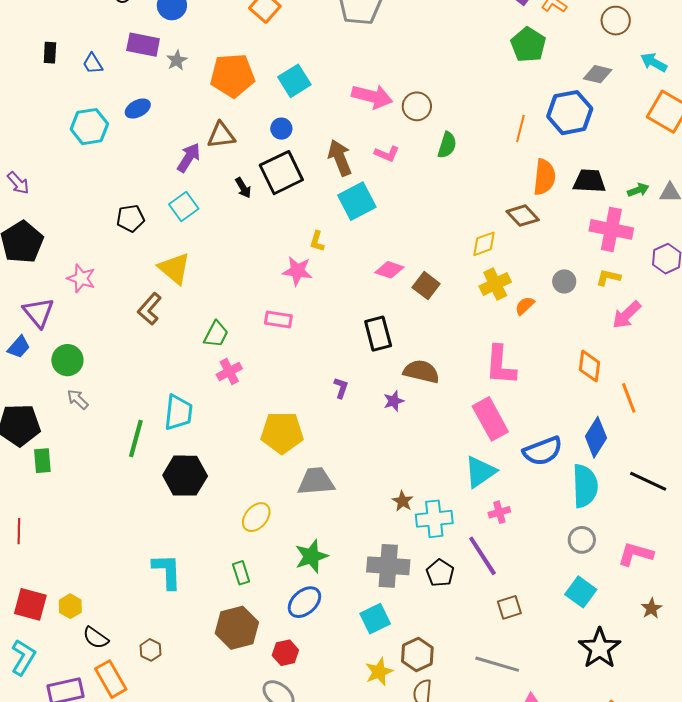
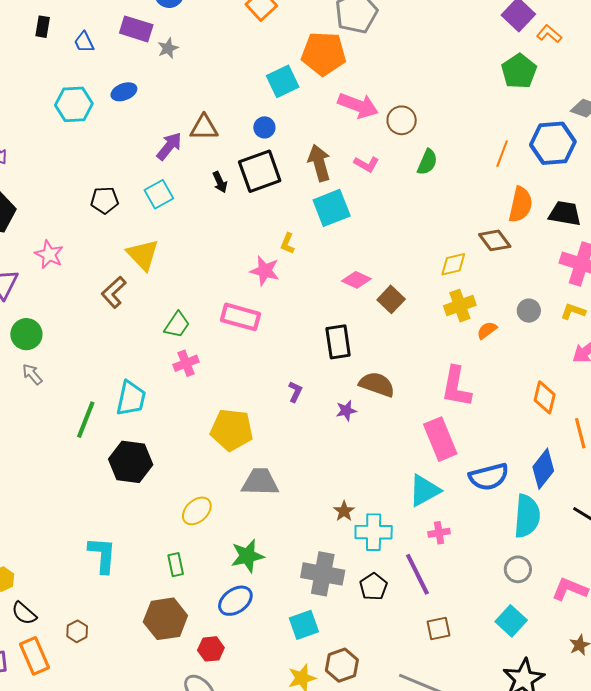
orange pentagon: (232, 75) -> (324, 54), moved
pink rectangle: (278, 320) -> (241, 317), size x1.4

